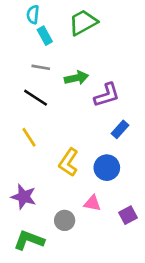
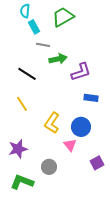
gray line: (41, 67) -> (43, 45), moved
blue rectangle: (120, 129) -> (91, 98), turned 56
purple star: (24, 197) -> (18, 149), turned -30
pink triangle: (92, 203) -> (70, 145), moved, turned 40

